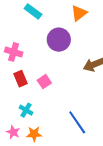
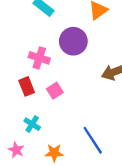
pink cross: (14, 52) -> (39, 58), moved
orange star: (34, 134) -> (54, 153), moved

